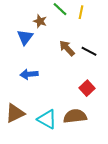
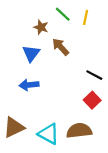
blue triangle: (25, 37) -> (31, 53), moved
brown arrow: (67, 48) -> (61, 47), moved
black line: (89, 51) -> (94, 75), moved

